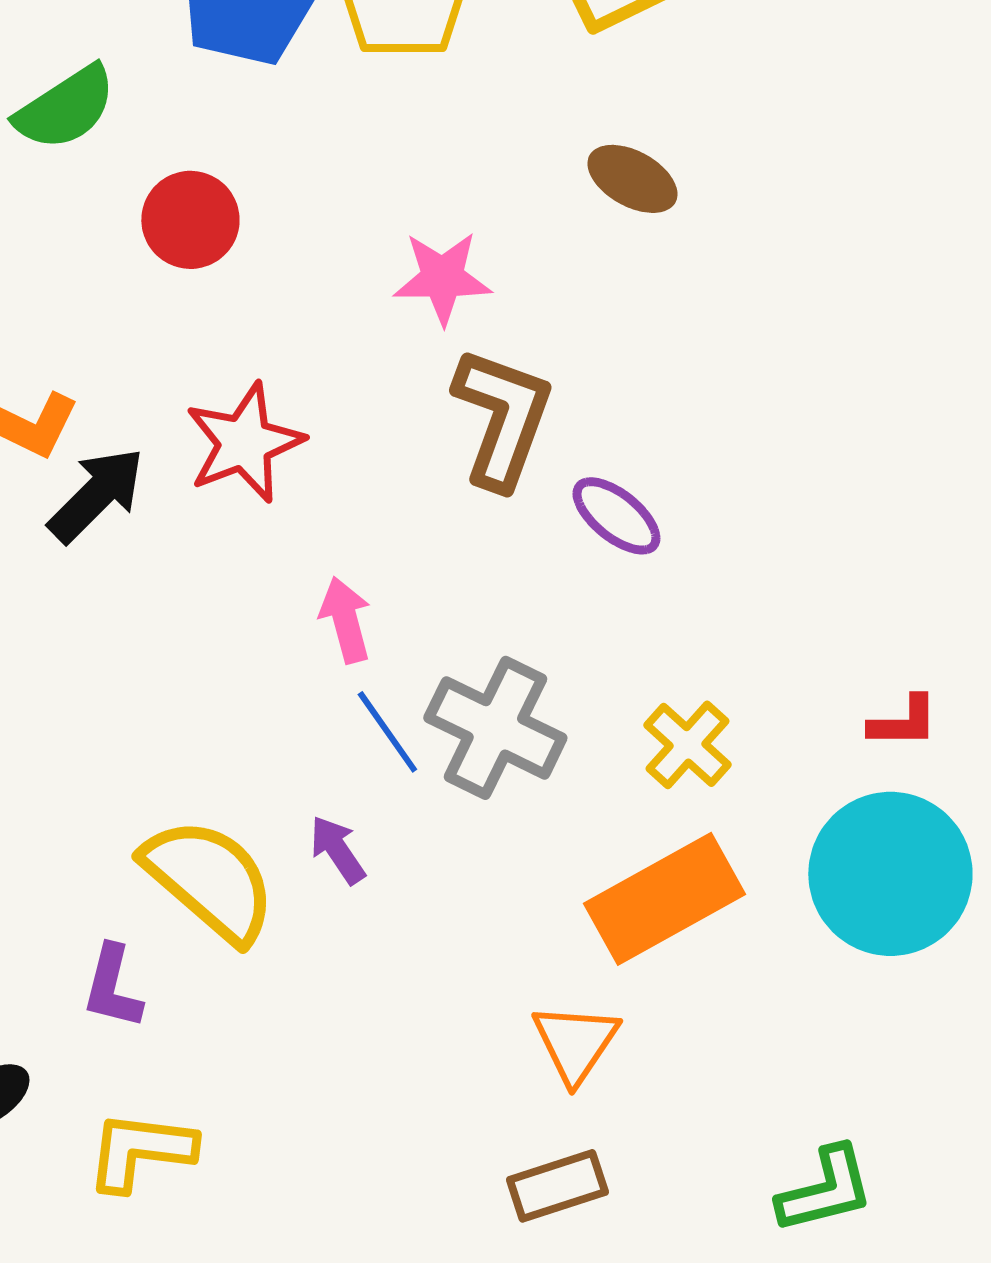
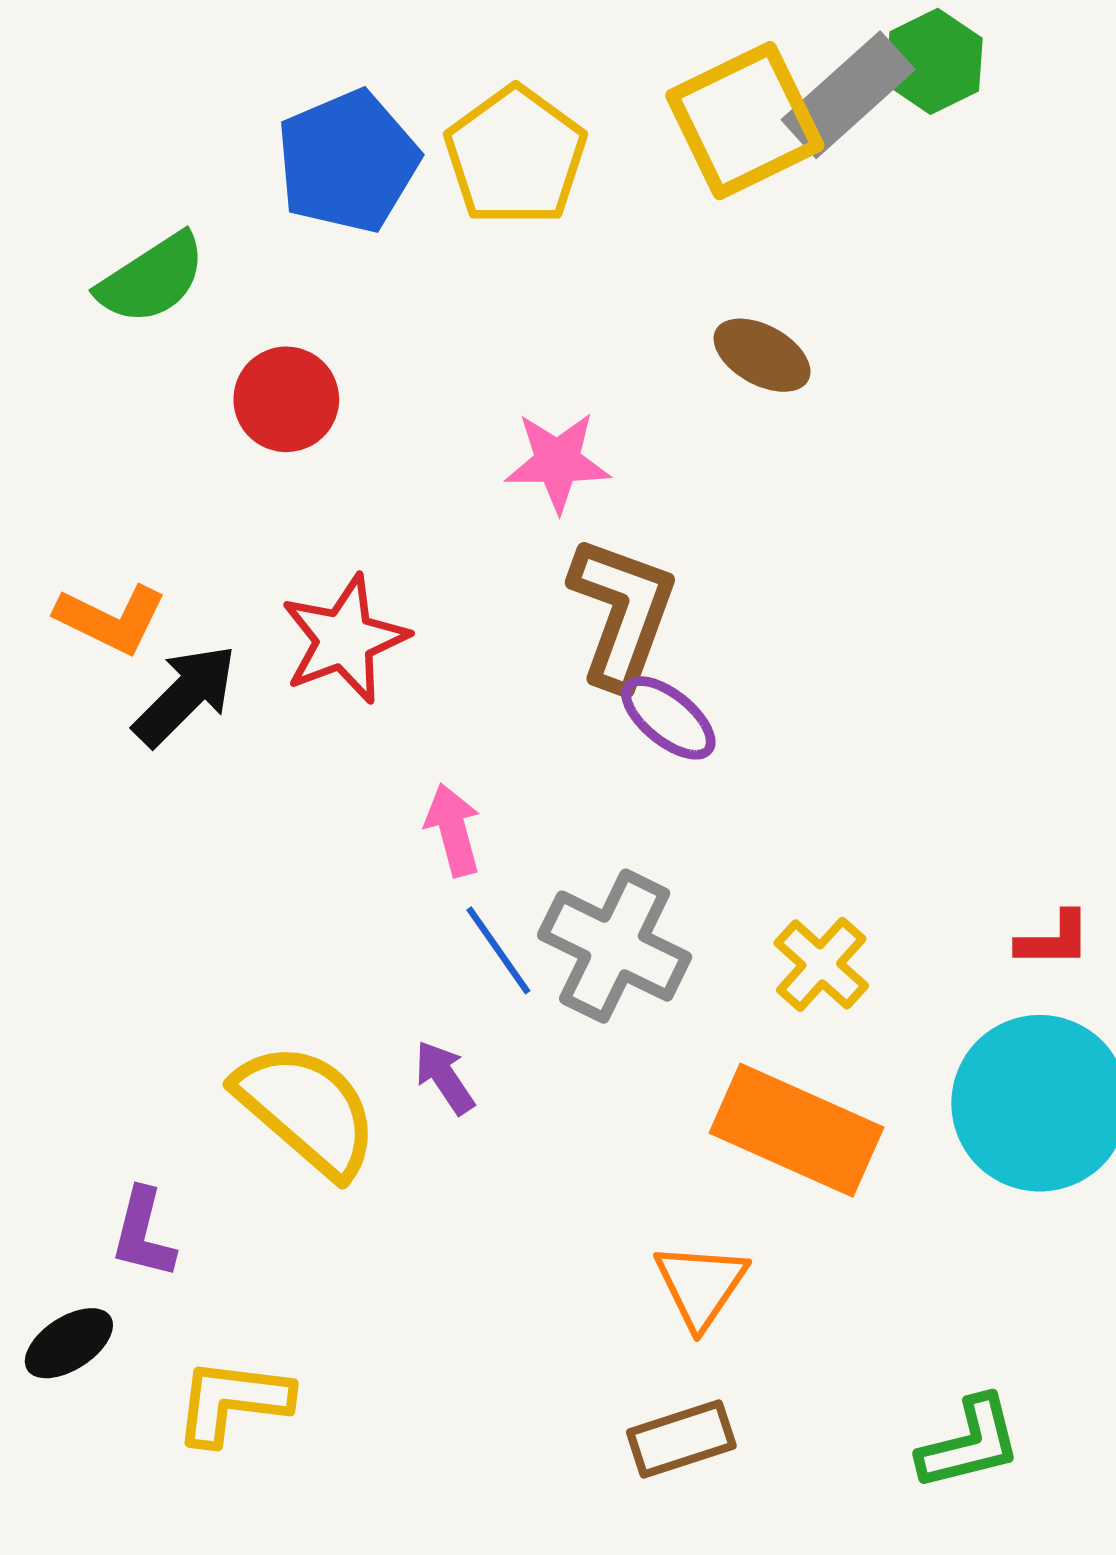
purple ellipse: (616, 516) -> (668, 718), moved
orange rectangle: (664, 899) -> (796, 1130), turned 53
purple L-shape: (112, 987) -> (143, 1233), moved

